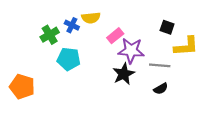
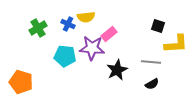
green cross: (50, 35) -> (38, 28), moved
purple star: (131, 51) -> (92, 48), moved

